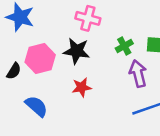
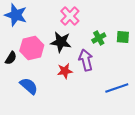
pink cross: (88, 18) -> (70, 16), turned 30
purple arrow: (138, 74) -> (86, 60), moved

